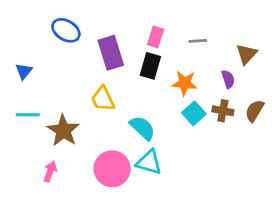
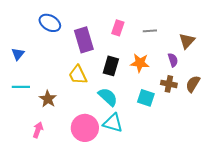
black rectangle: (150, 66) -> (111, 66), moved
cyan square: (194, 113) -> (146, 98), moved, turned -30
brown star: (63, 131) -> (48, 99), size x0.7

